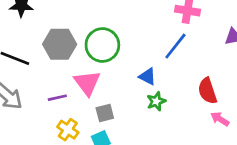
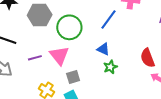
gray hexagon: (60, 44) -> (40, 15), moved
blue line: (175, 46) -> (108, 20), moved
purple line: (57, 98) -> (35, 58), moved

